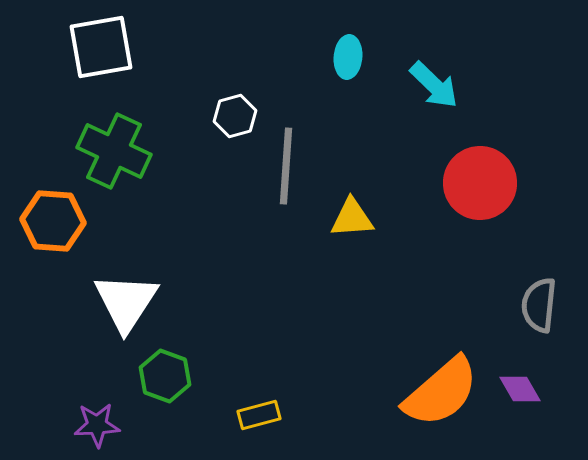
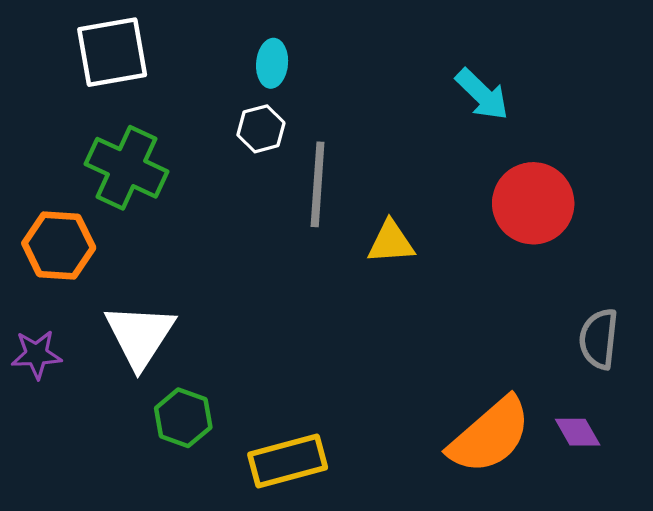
cyan ellipse: (348, 57) -> (272, 63), moved
yellow rectangle: (259, 415) -> (288, 461), size x1.6
purple star: (97, 425) -> (37, 354), moved

